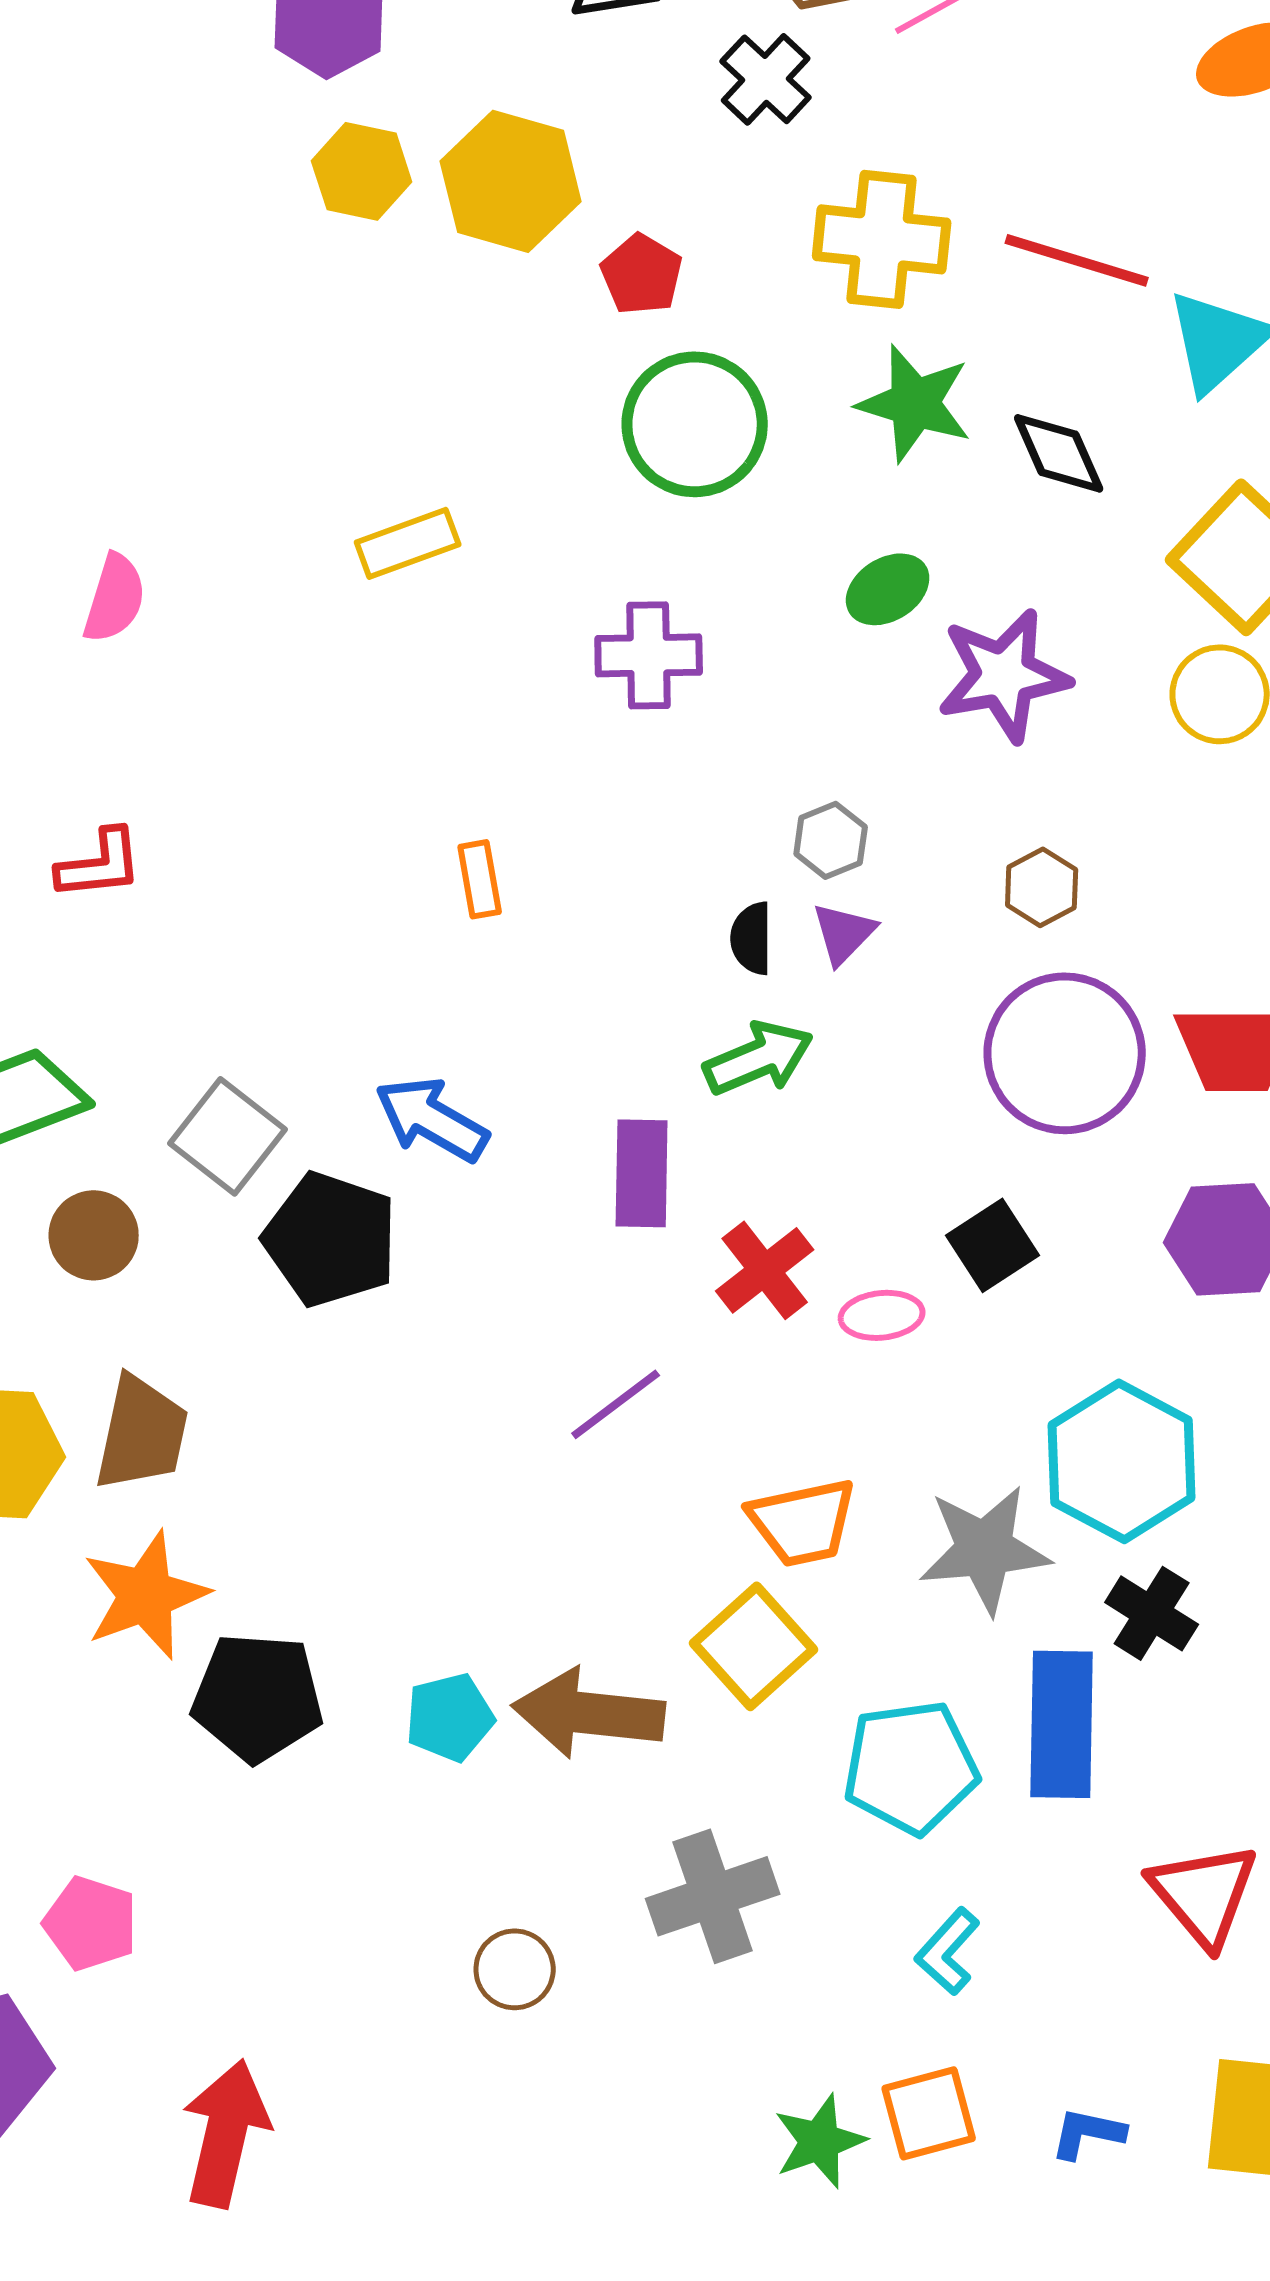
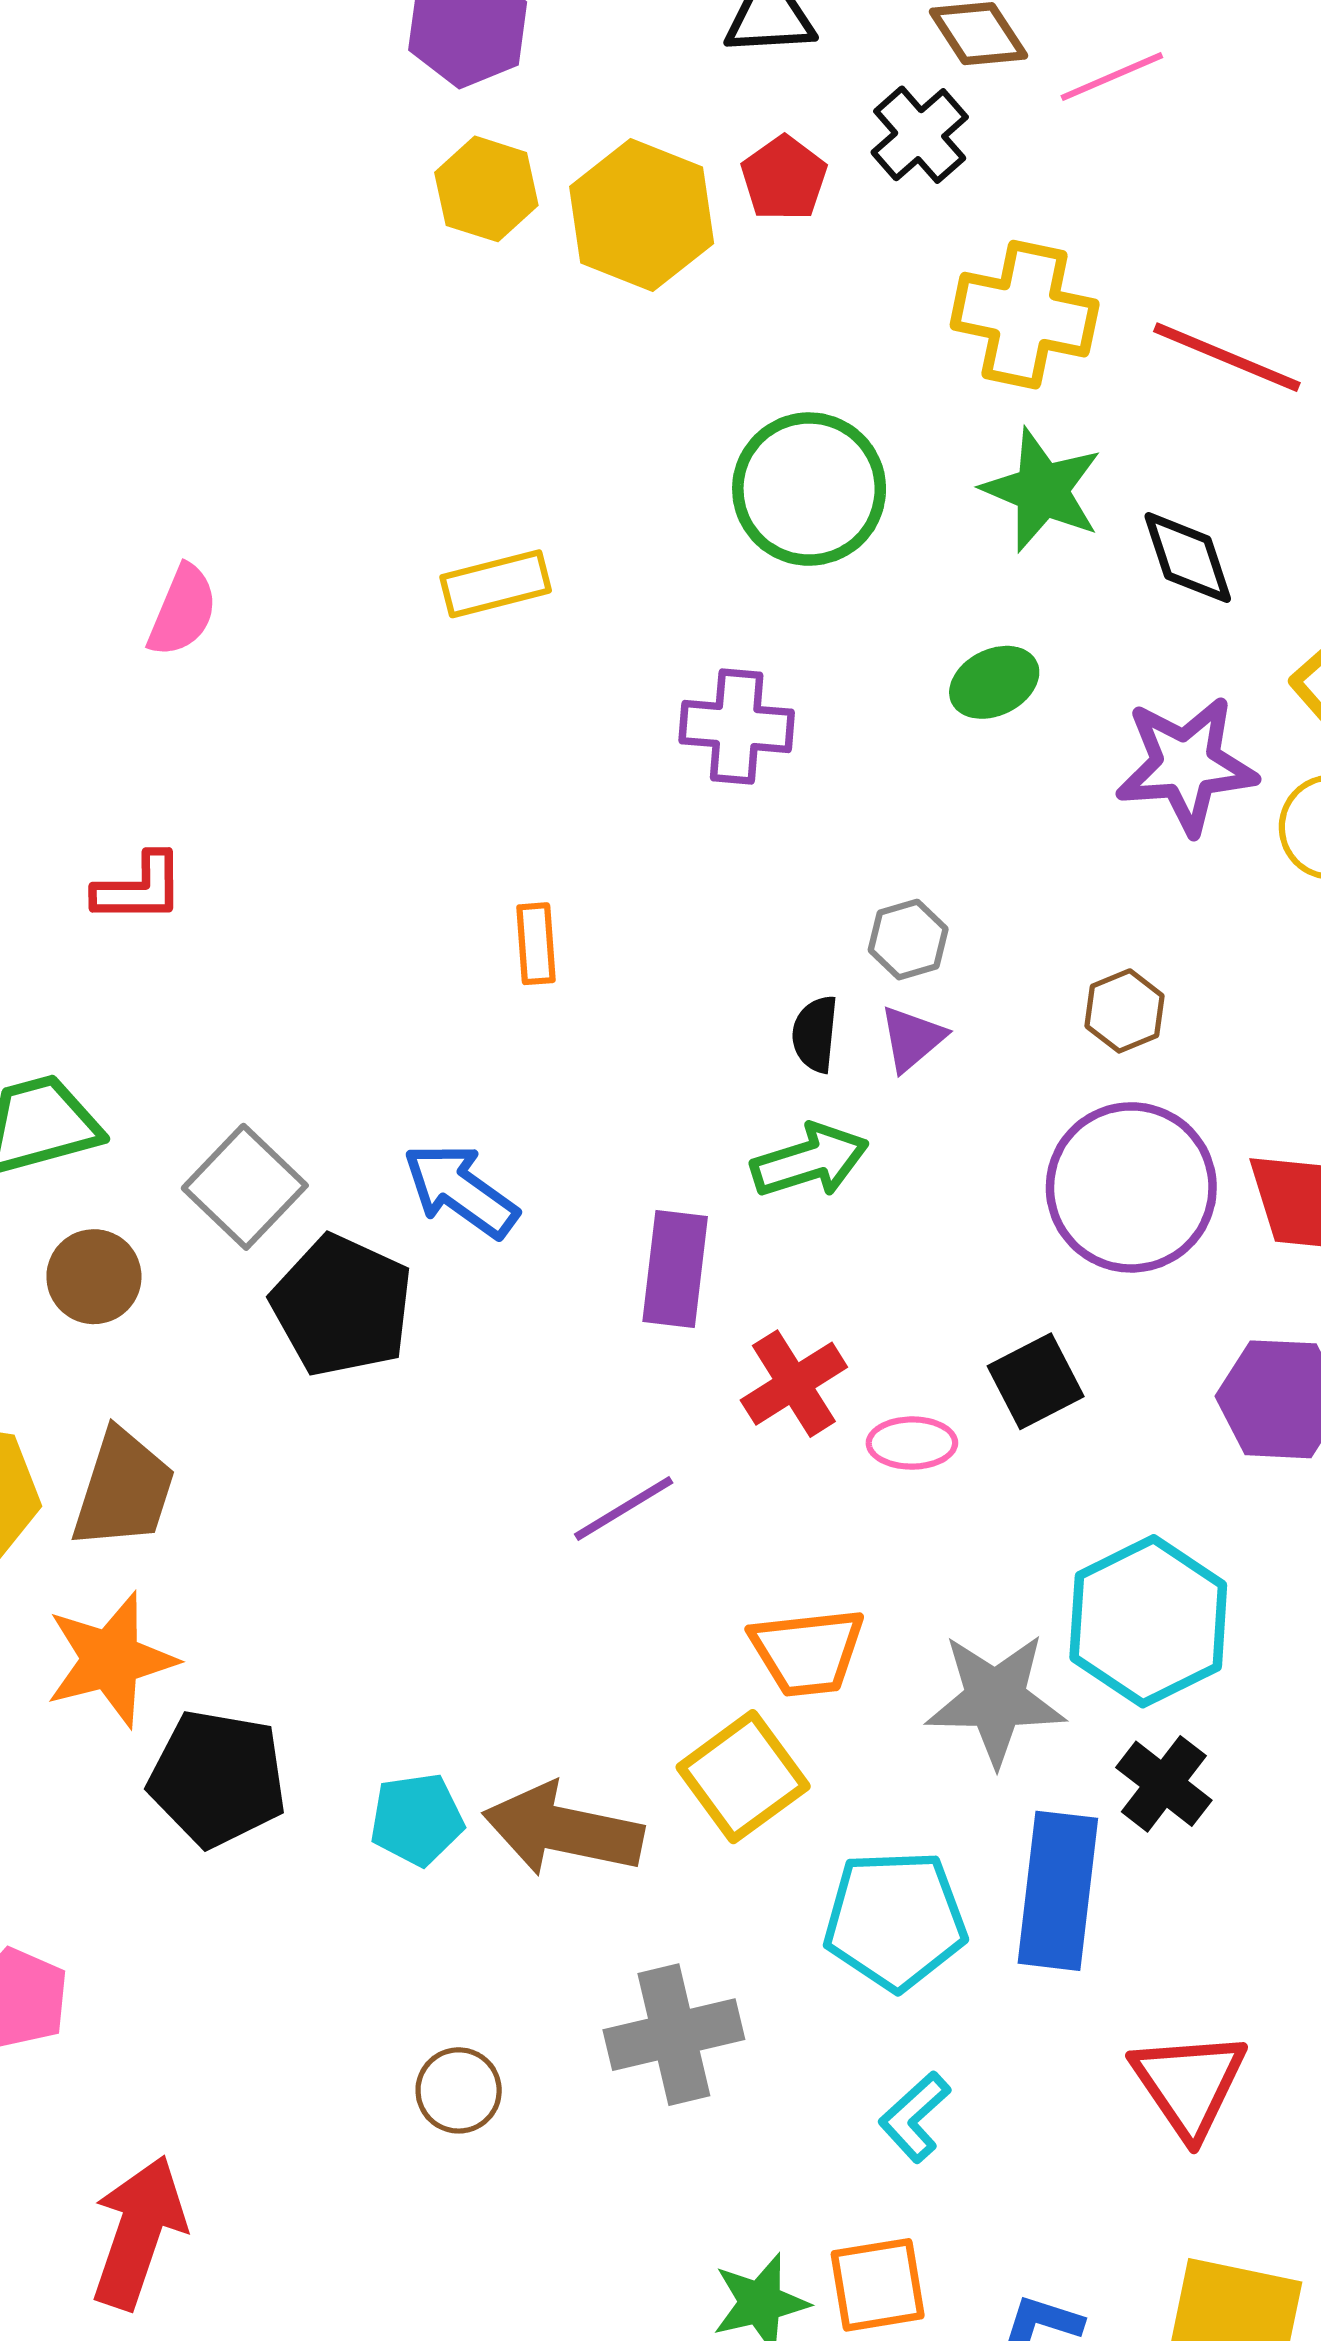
red pentagon: (642, 274) -> (784, 178), moved
purple star: (1004, 675) -> (1186, 765), moved

